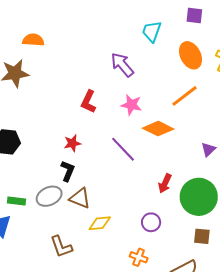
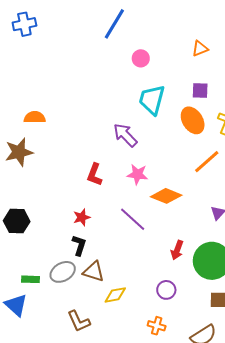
purple square: (194, 16) -> (200, 91), moved
cyan trapezoid: (152, 31) -> (152, 100), size x1.4
orange line: (185, 96) -> (207, 162), moved

